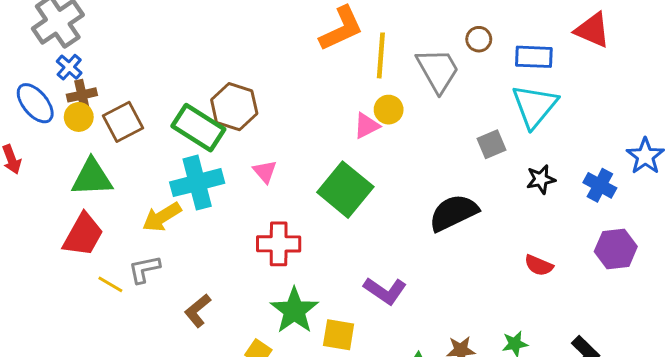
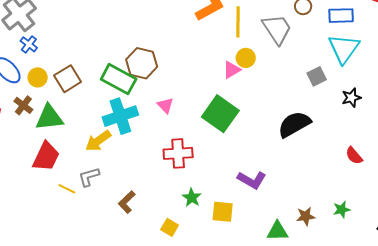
brown cross: (82, 95) -> (23, 105), moved, turned -36
red semicircle: (539, 265) -> (354, 156), turned 30
green star: (294, 311) -> (192, 198), size x0.6

